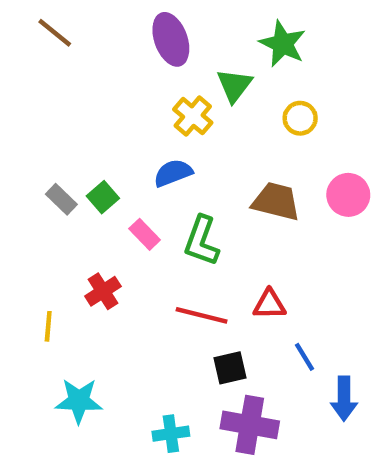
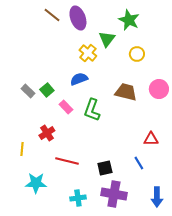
brown line: (55, 33) -> (52, 15), moved
red triangle: (269, 304) -> (151, 139), moved
red line: (202, 315) -> (67, 161), moved
blue arrow: (344, 399) -> (157, 197), moved

